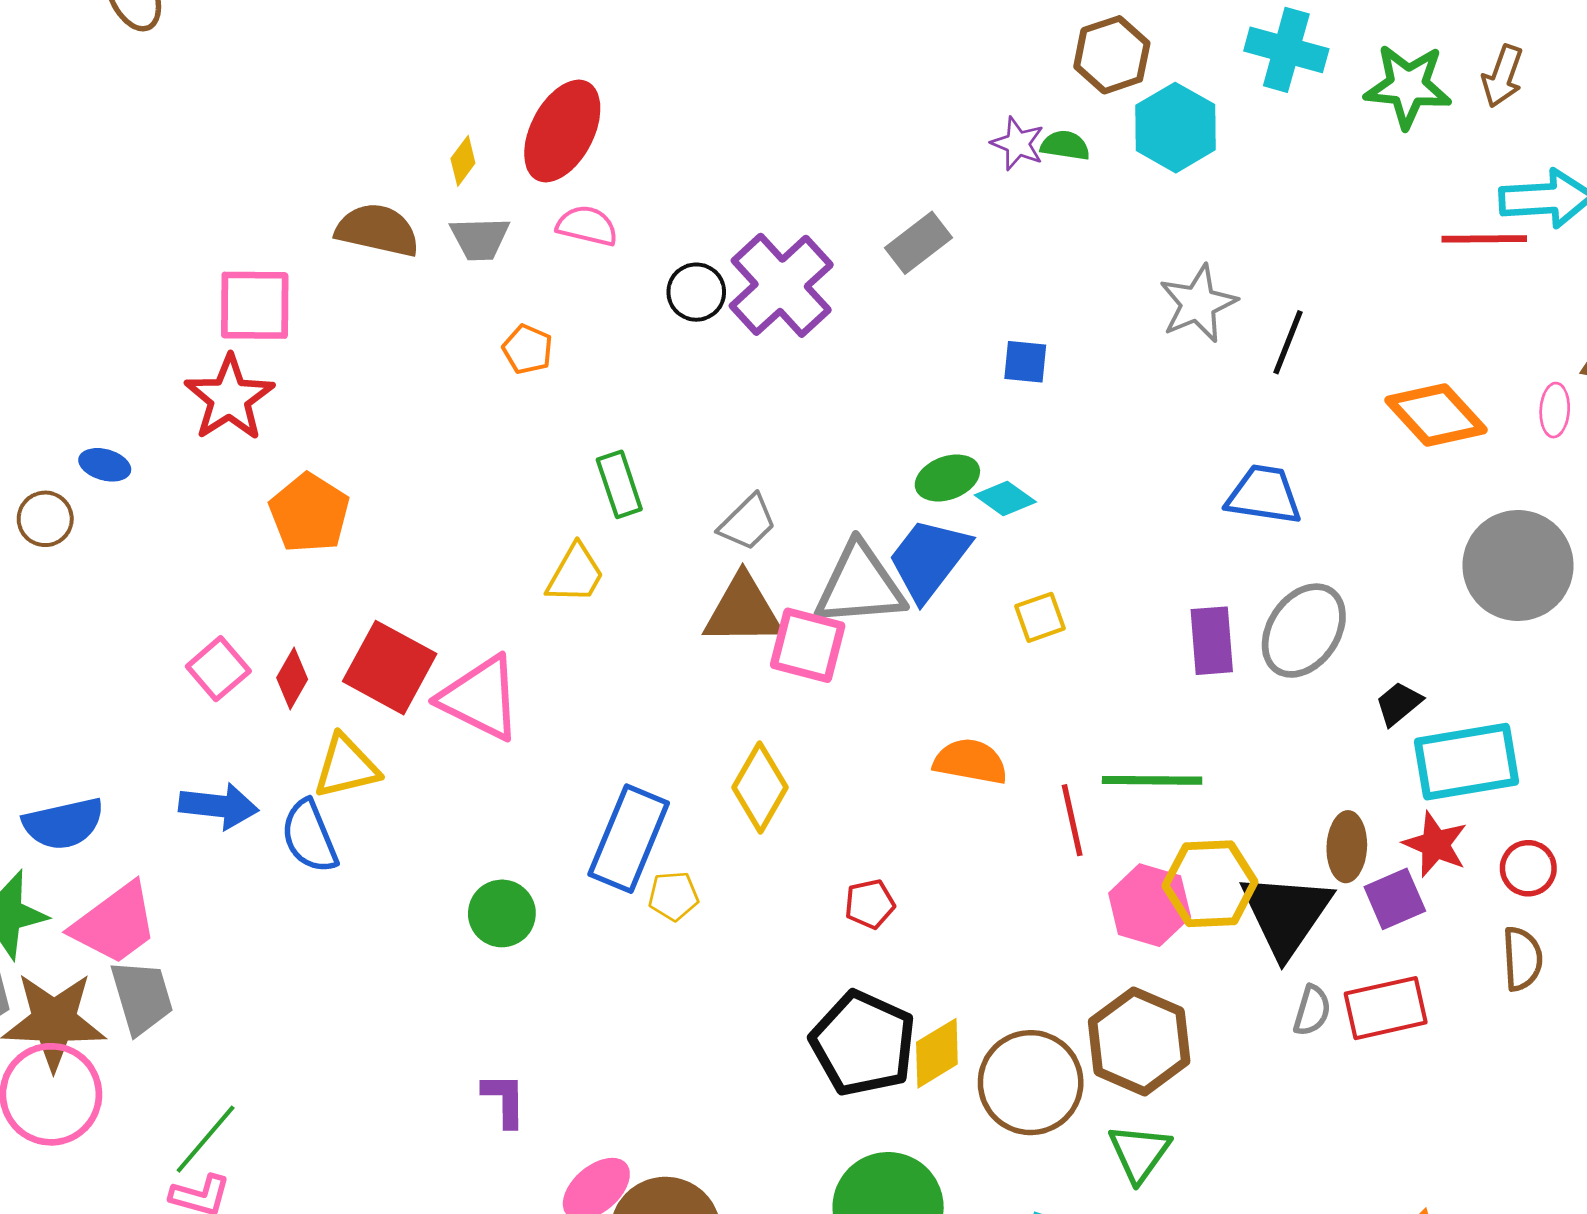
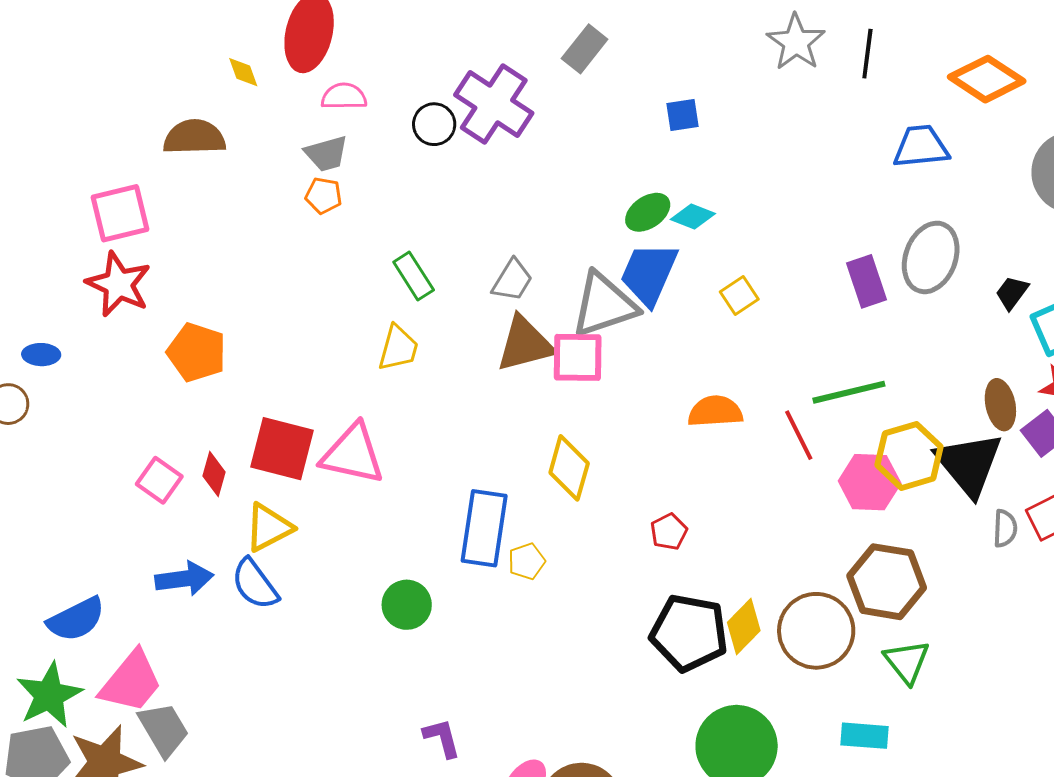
yellow diamond: (463, 161) -> (243, 72), turned -42
gray trapezoid: (480, 239) -> (326, 154), moved
blue trapezoid: (1264, 495) -> (921, 147), moved

